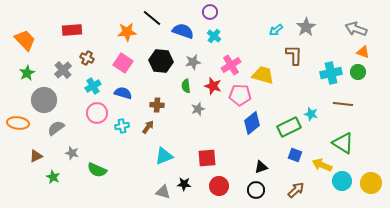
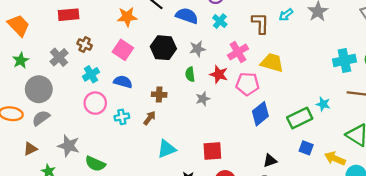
brown L-shape: (294, 55) -> (260, 23), moved
gray semicircle: (56, 128) -> (41, 118), moved
gray star: (72, 153) -> (69, 146), size x1.5

